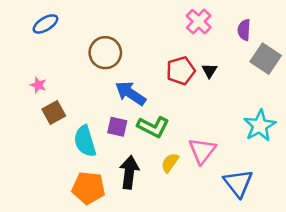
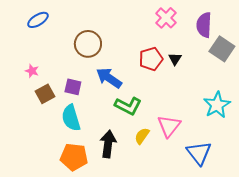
purple semicircle: (244, 30) -> (204, 25), size x1.4
purple square: (117, 127) -> (73, 87), moved

